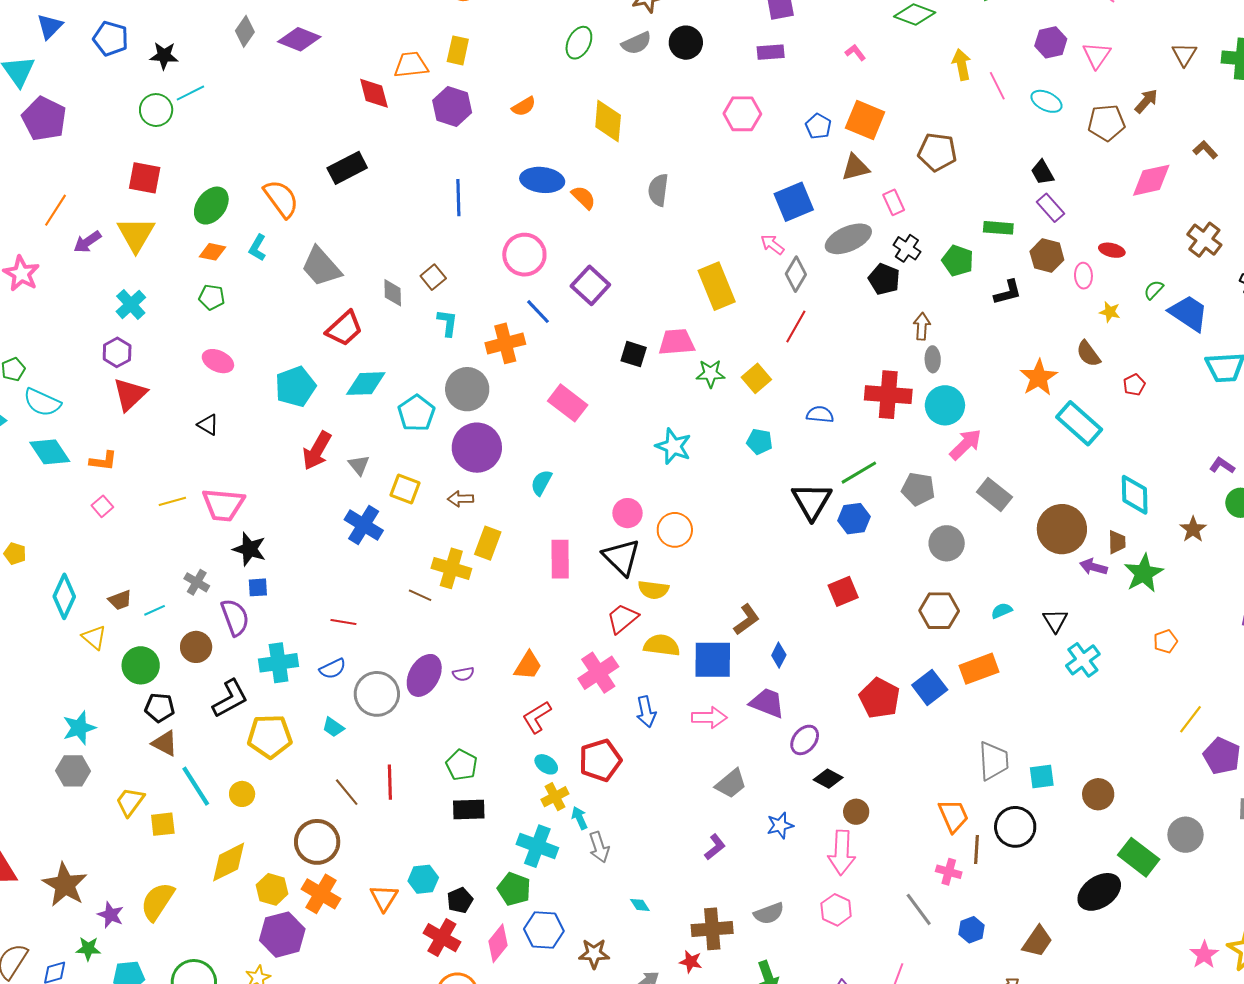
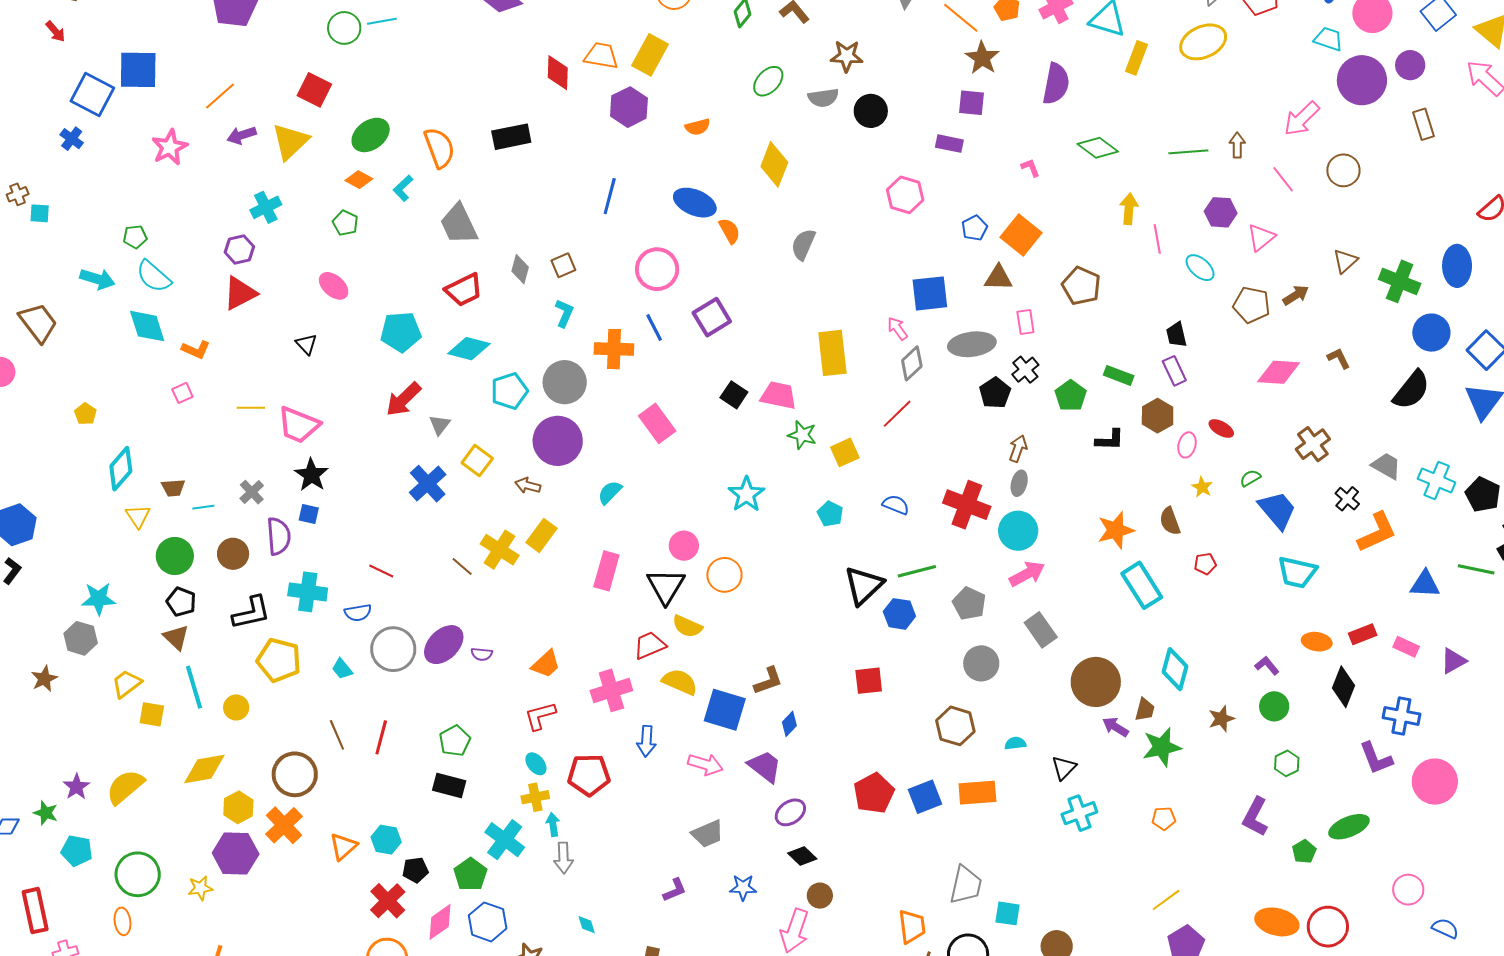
yellow rectangle: (458, 50) -> (650, 55), size x1.4
brown star: (65, 885) -> (44, 679), moved, size x0.6

